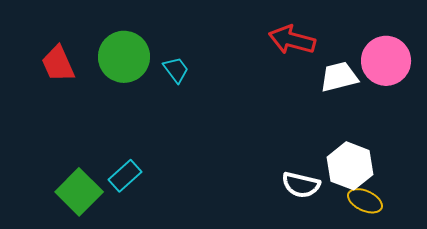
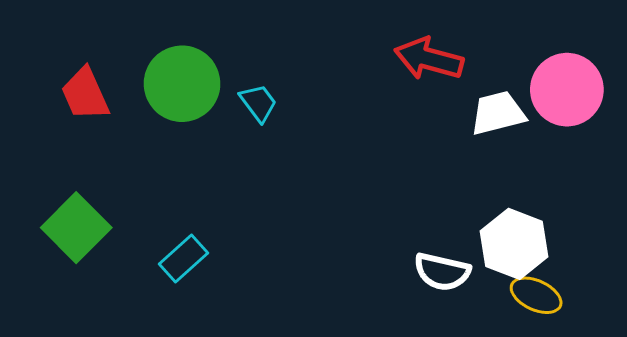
green square: (79, 192) -> (76, 228), moved

